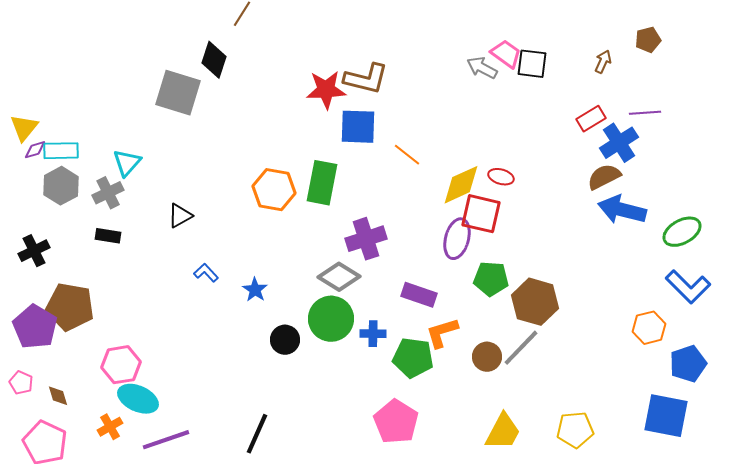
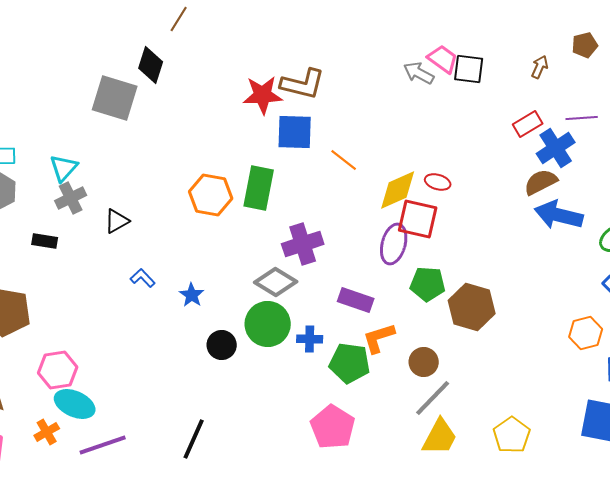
gray cross: (108, 193) -> (71, 198), moved
gray line: (521, 348) -> (433, 398), moved
yellow pentagon: (575, 430) -> (512, 435), turned -30

